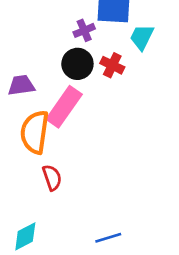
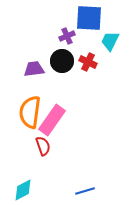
purple trapezoid: (21, 85) -> (34, 69), moved
pink rectangle: (64, 107) -> (52, 120), moved

